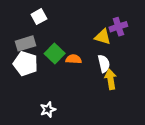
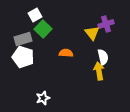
yellow triangle: (103, 37) -> (92, 33), turned 35
green square: (55, 54) -> (43, 29), moved
white semicircle: (104, 64) -> (103, 57), moved

